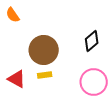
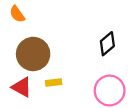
brown circle: (44, 50) -> (33, 54), moved

